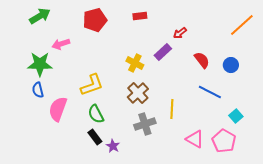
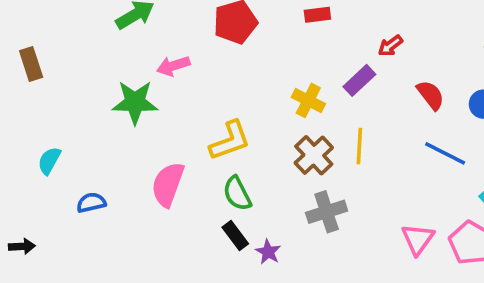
blue semicircle: (38, 90) -> (91, 203), moved, turned 91
yellow line: (172, 109) -> (359, 146), moved
pink triangle: (195, 139) -> (418, 239), turned 36

